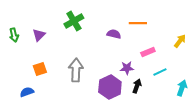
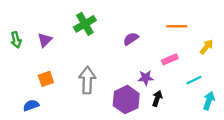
orange line: (138, 23) -> (177, 26), moved
purple semicircle: (114, 34) -> (131, 39), turned -48
cyan line: (160, 72) -> (194, 80), moved

